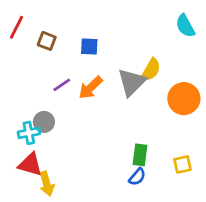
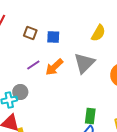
brown square: (47, 41) -> (30, 33), moved
yellow semicircle: (151, 70) -> (98, 33), moved

